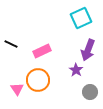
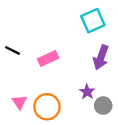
purple star: (76, 70) -> (87, 92), moved
orange circle: (38, 80) -> (47, 107), moved

